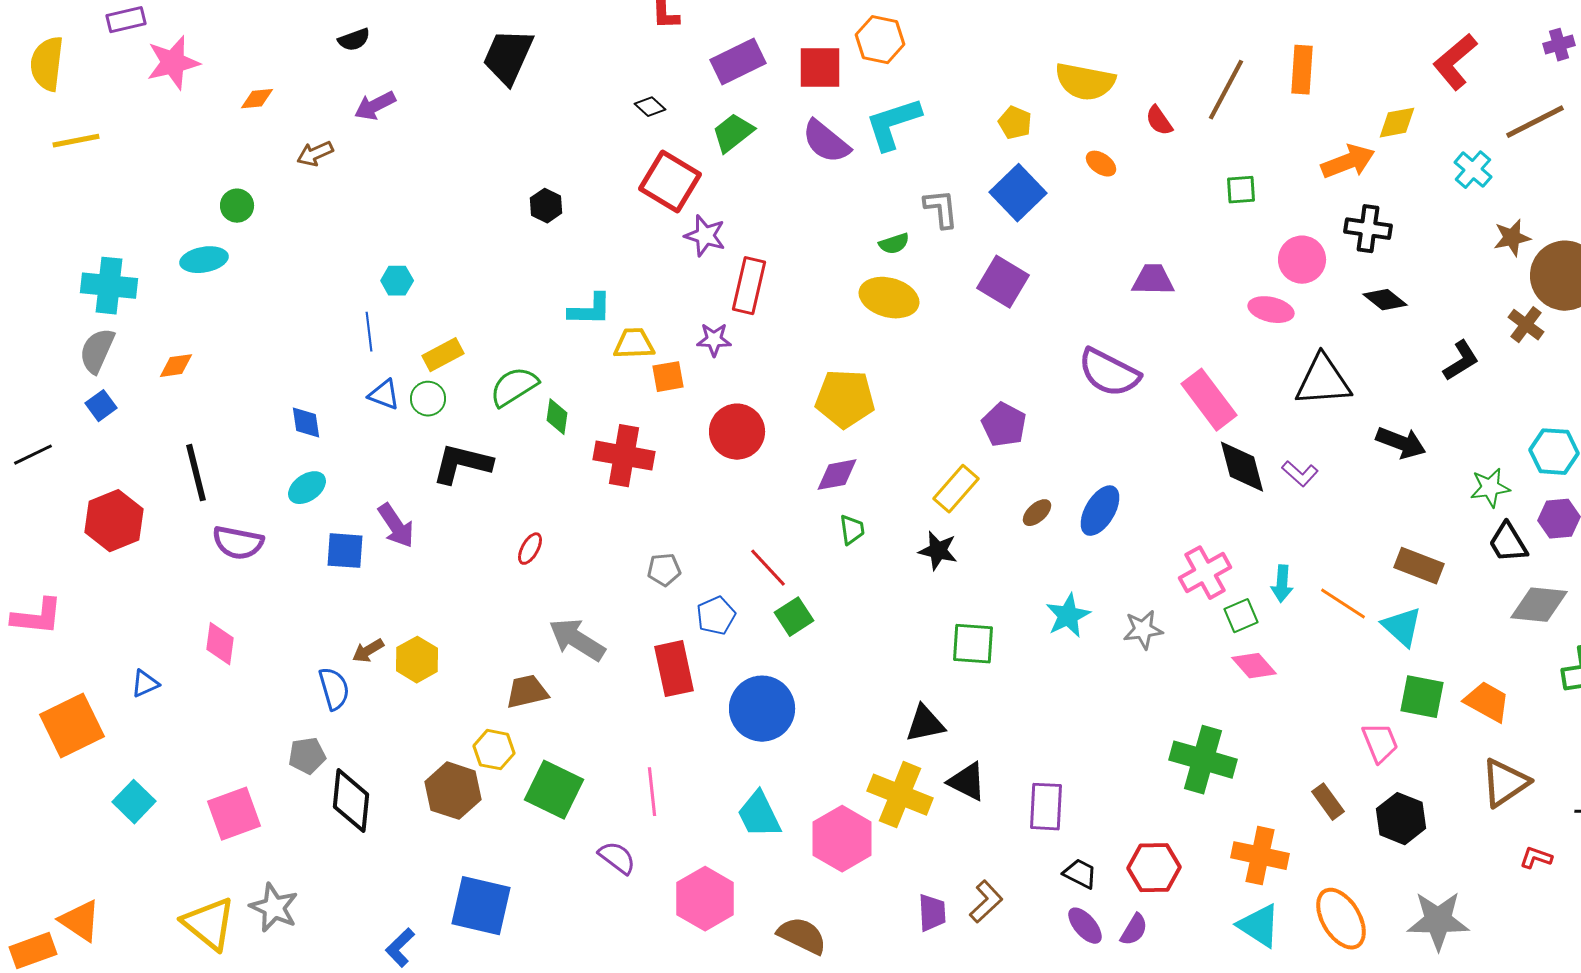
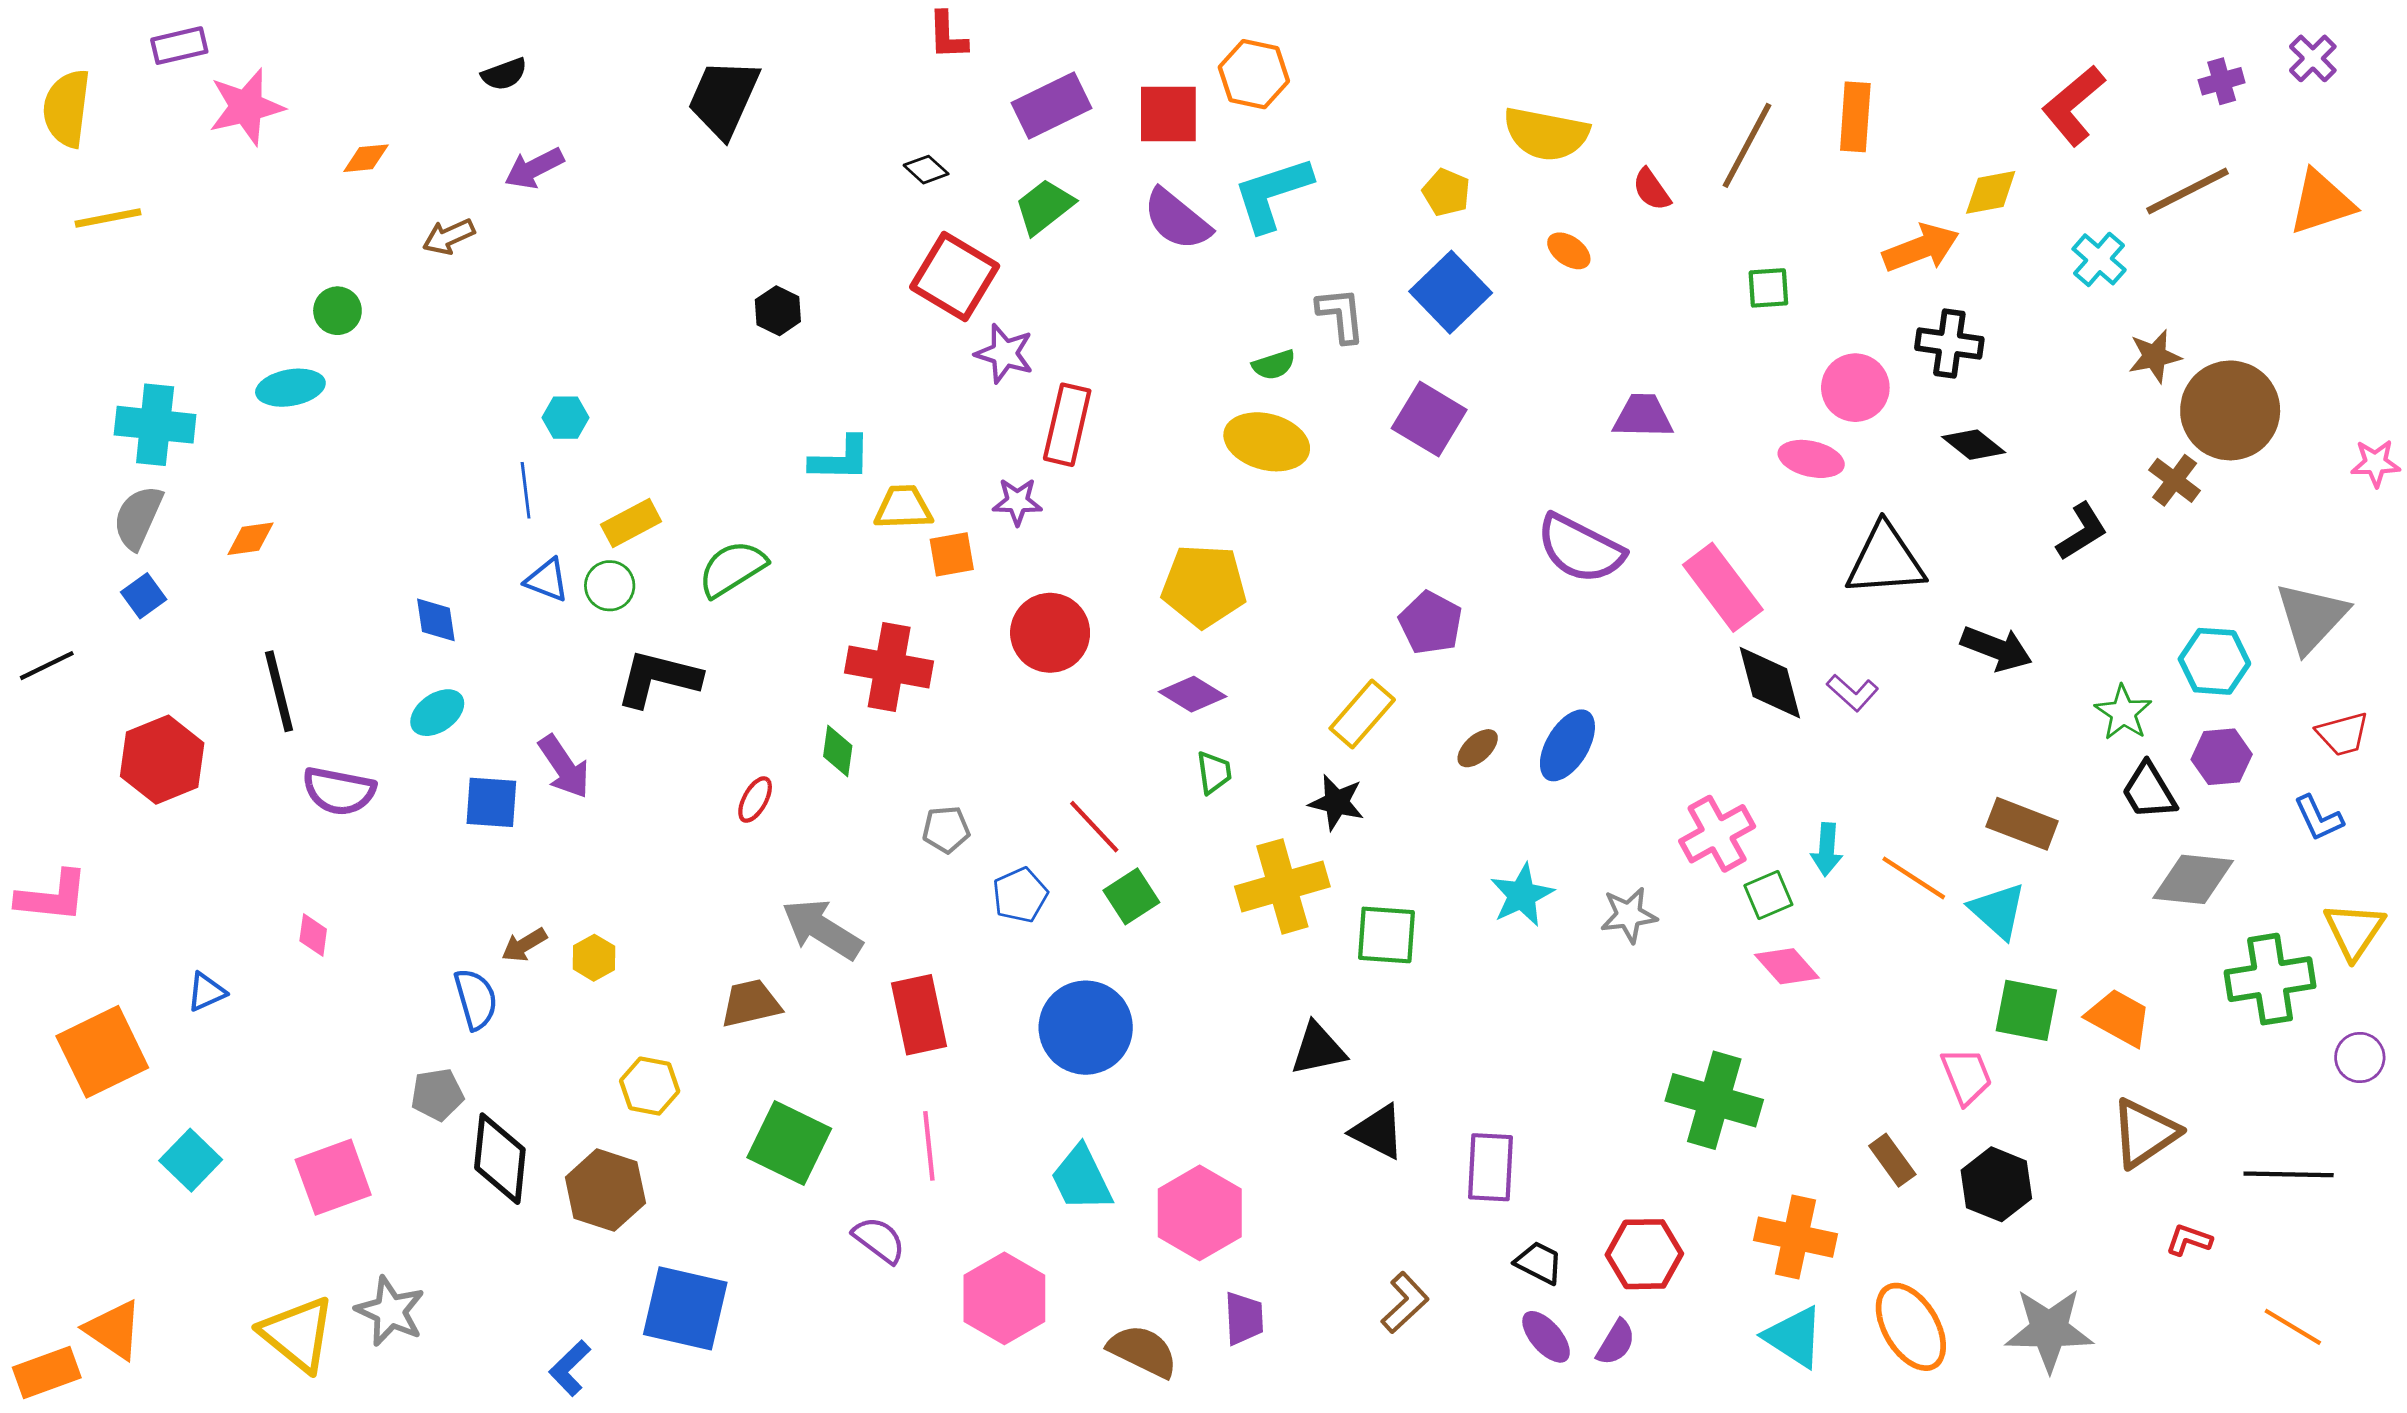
green diamond: (557, 417) -> (838, 751), moved
purple diamond: (837, 475) -> (1193, 694), turned 42
green star: (1490, 488) -> (2123, 713), turned -30
pink diamond: (220, 644) -> (313, 935), size x0.7
yellow hexagon: (417, 660) -> (594, 958), size x0.7
red rectangle: (674, 669) -> (919, 1015), moved
yellow hexagon: (494, 750) -> (650, 1086), moved
brown hexagon: (453, 791) -> (605, 1190), moved
yellow cross: (900, 795) -> (1282, 886), moved, turned -38
purple trapezoid: (932, 913) -> (1244, 1318), moved

